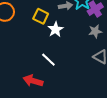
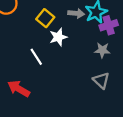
white line: (48, 60) -> (36, 57), moved

